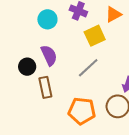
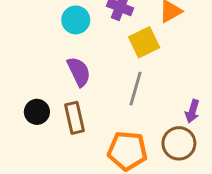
black circle: (27, 67) -> (37, 112), moved
gray line: (88, 68) -> (135, 89), turned -30

